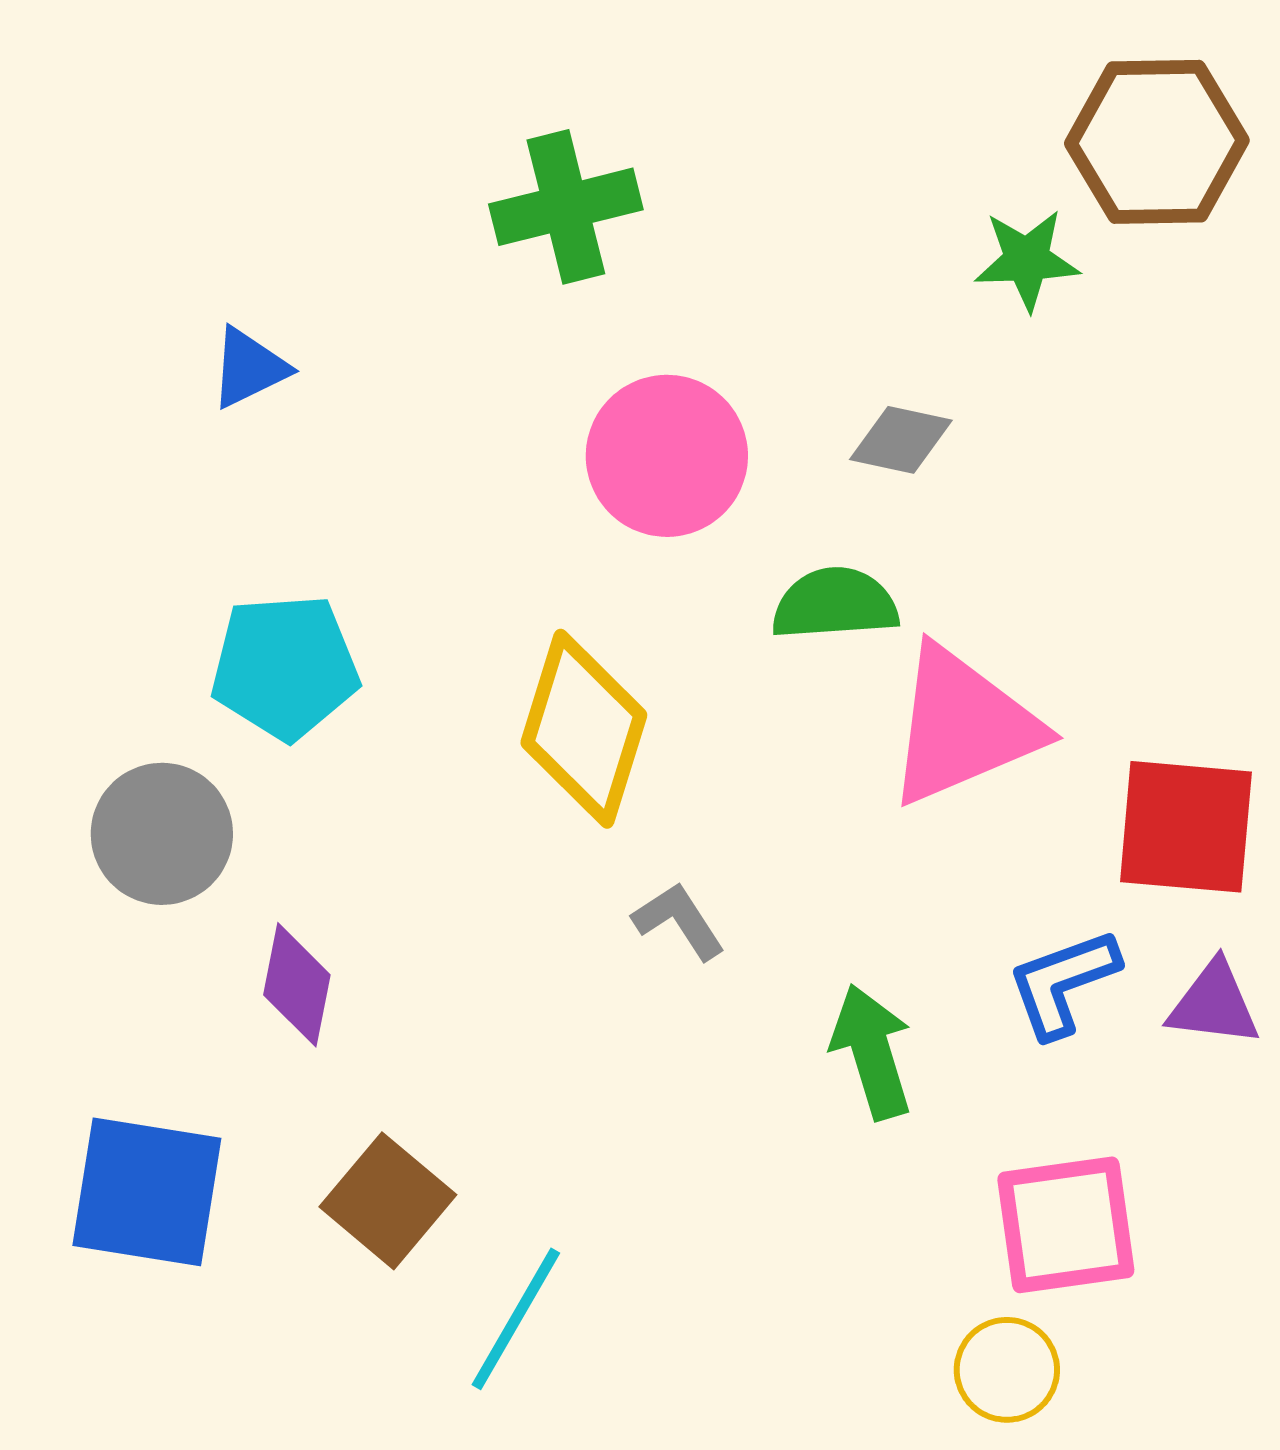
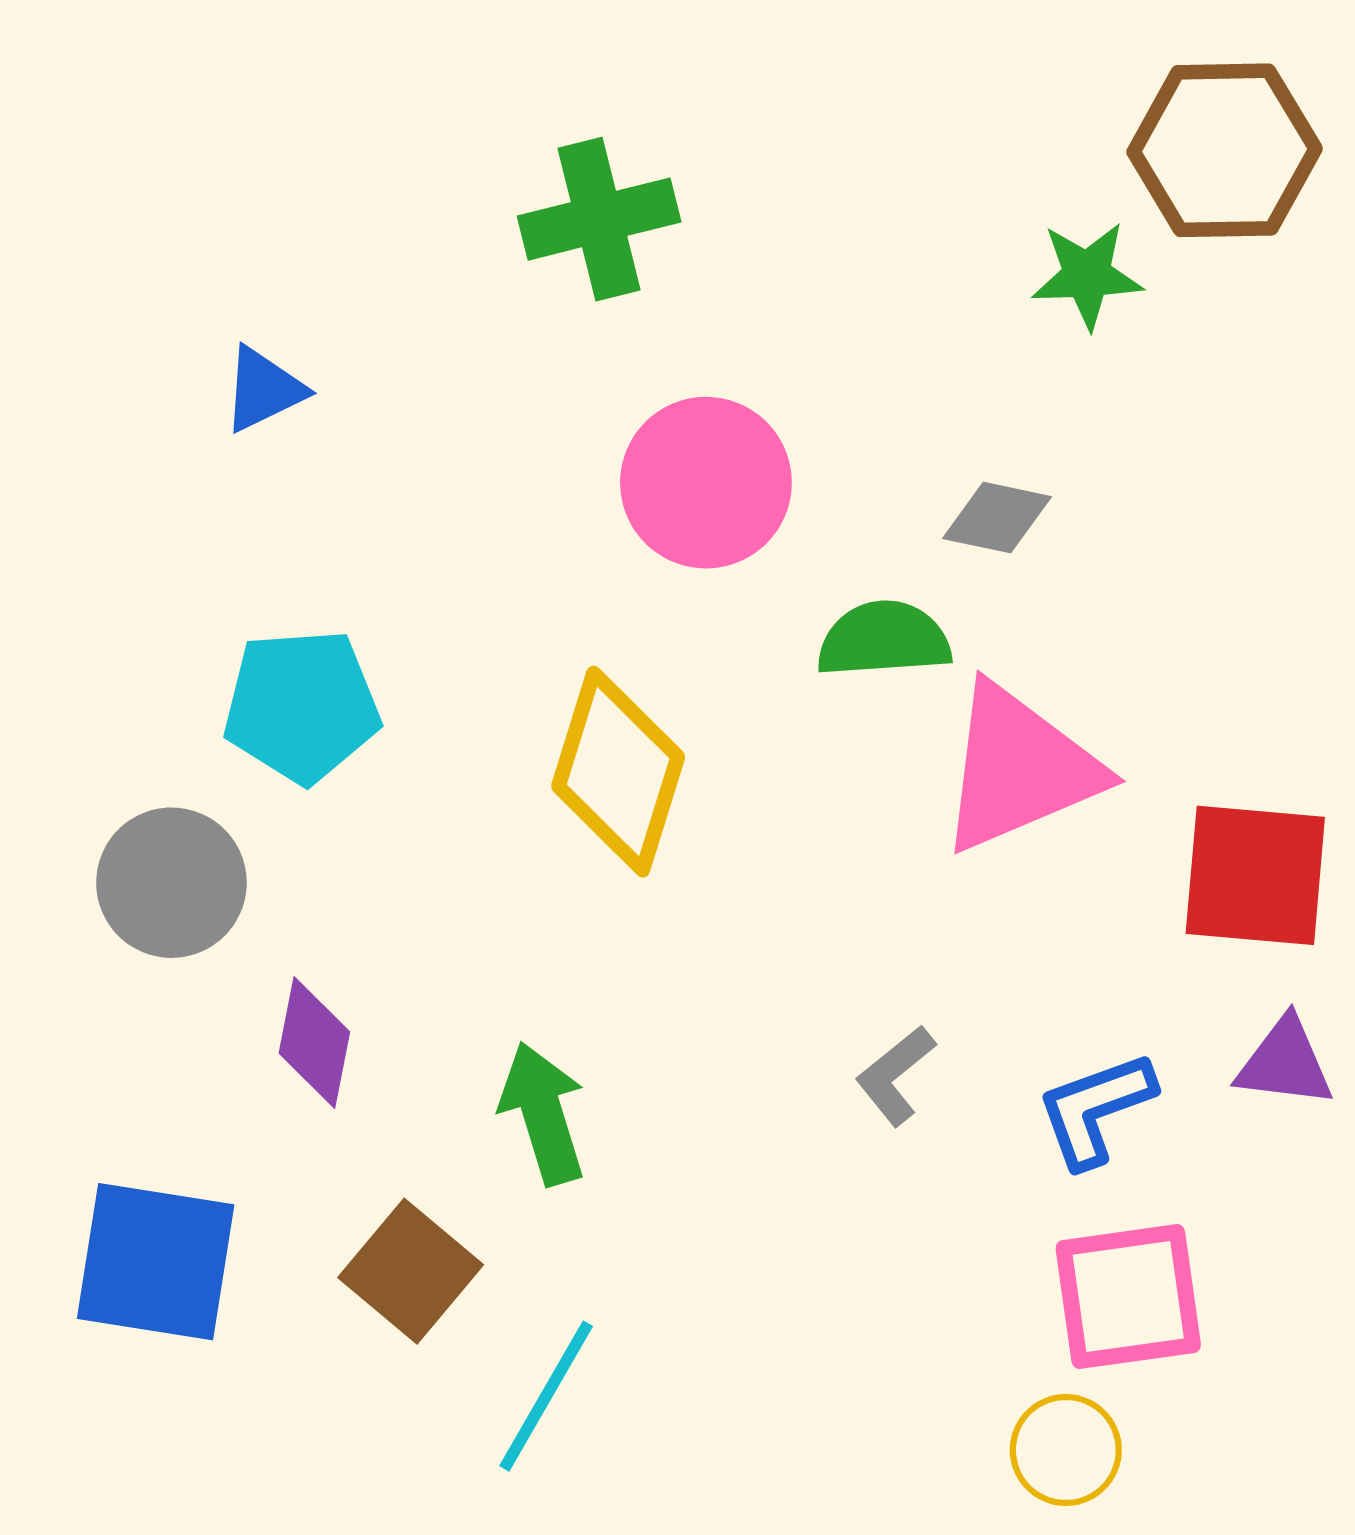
gray diamond: (901, 440) -> (997, 518), moved
gray L-shape: (679, 921) -> (895, 1075), moved, turned -96
blue L-shape: (1063, 983) -> (1095, 1109), moved
green arrow: (872, 1052) -> (543, 1113), moved

